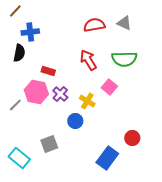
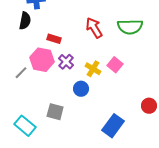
pink square: (109, 87) -> (115, 65), moved
red circle: (132, 138) -> (149, 106), moved
gray square: (49, 144) -> (55, 112), turned 36

